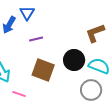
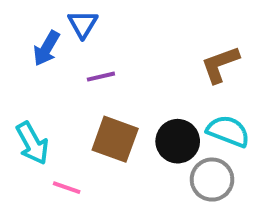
black circle: (74, 60) -> (178, 141), moved

